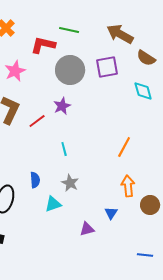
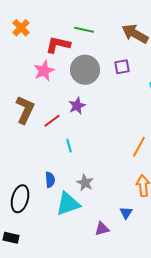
purple square: (107, 67) -> (122, 67), size x0.7
pink star: (15, 71) -> (44, 71), moved
cyan line: (64, 149) -> (69, 146), moved
cyan triangle: (53, 204) -> (68, 204), size x1.5

